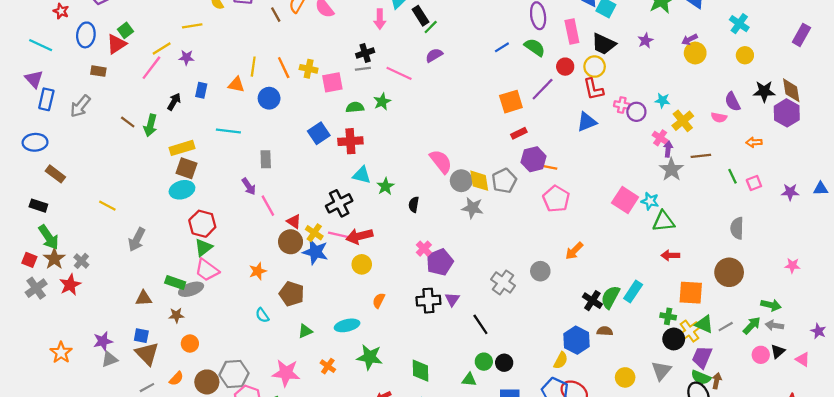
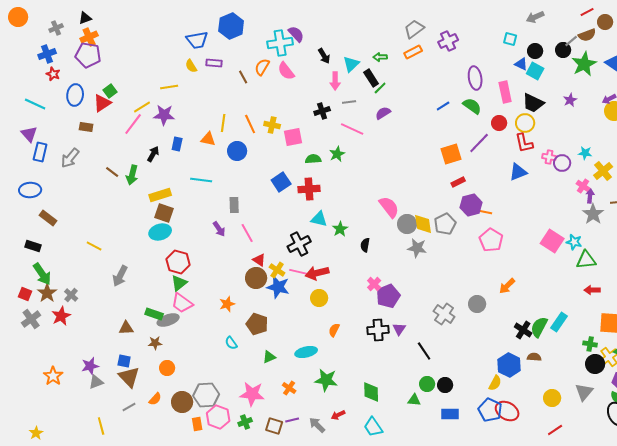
purple star: (187, 58) -> (164, 115), size x1.5
gray line: (363, 69) -> (349, 102), moved
pink line: (268, 206) -> (247, 233), moved

